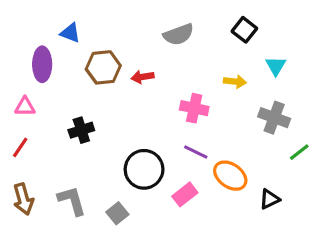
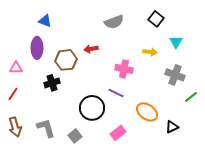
purple ellipse: (42, 64) -> (37, 48), moved
brown hexagon: (103, 67) -> (66, 60), moved
purple line: (196, 152) -> (116, 93), moved
pink rectangle: (185, 194) -> (118, 133), moved

